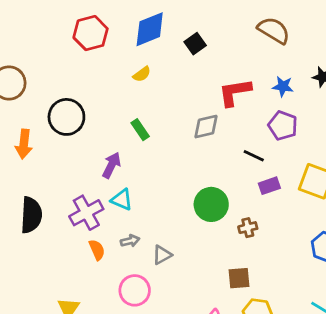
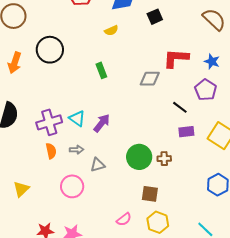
purple arrow: (111, 165) -> (102, 123), moved
green circle: (211, 204) -> (139, 157), moved

